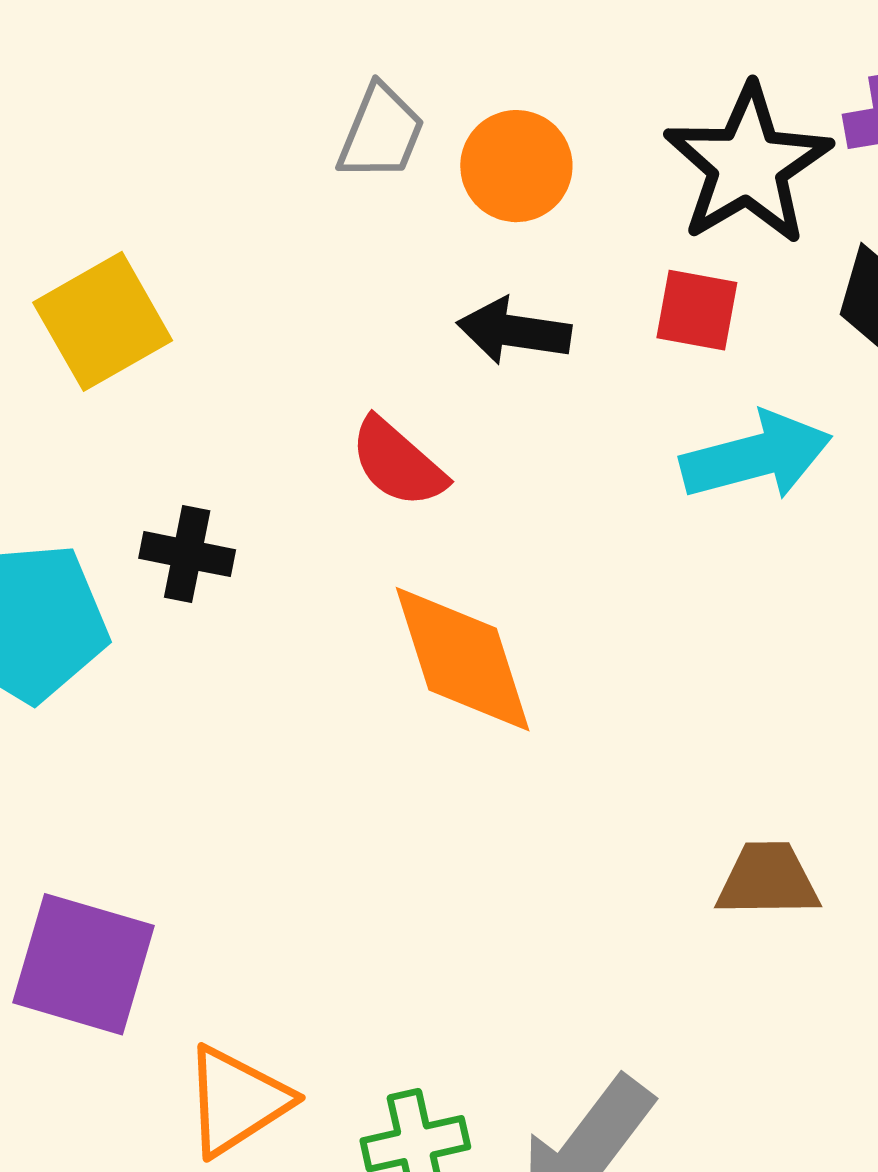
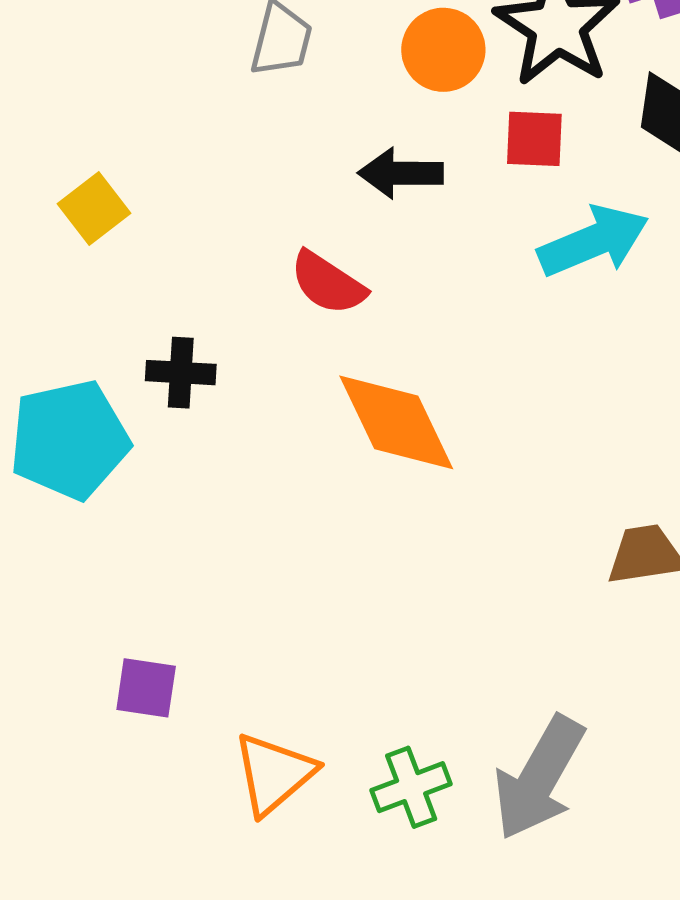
orange circle: (516, 166) -> (443, 50), moved
yellow square: (103, 321) -> (94, 208), size x0.7
purple square: (83, 964) -> (146, 688), size x0.6

